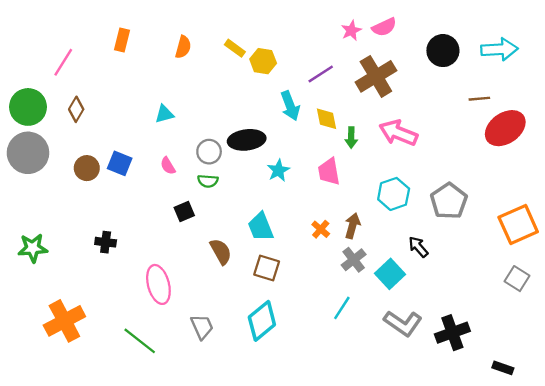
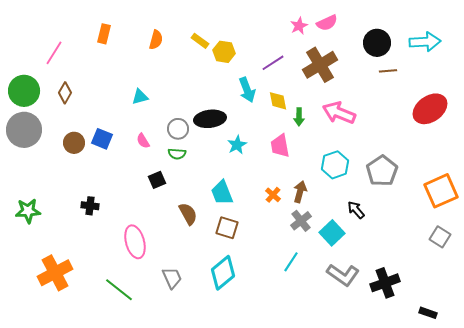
brown line: (479, 99) -> (388, 71), moved

